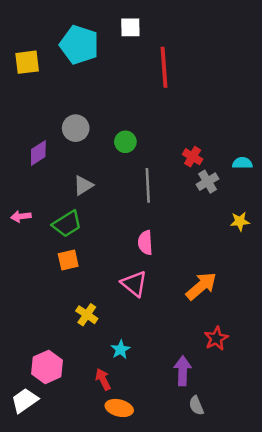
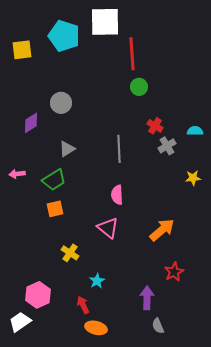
white square: (130, 27) -> (105, 22), size x1.8
green circle: (125, 142) -> (139, 87), moved

